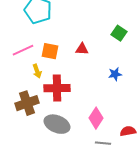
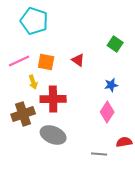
red triangle: (82, 49) -> (78, 60), turned 32
pink diamond: (96, 118) -> (107, 112), moved

